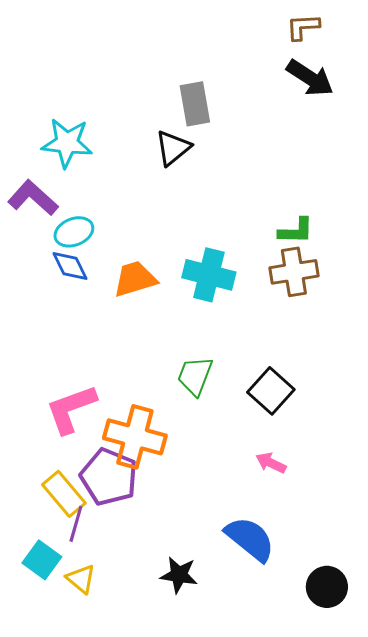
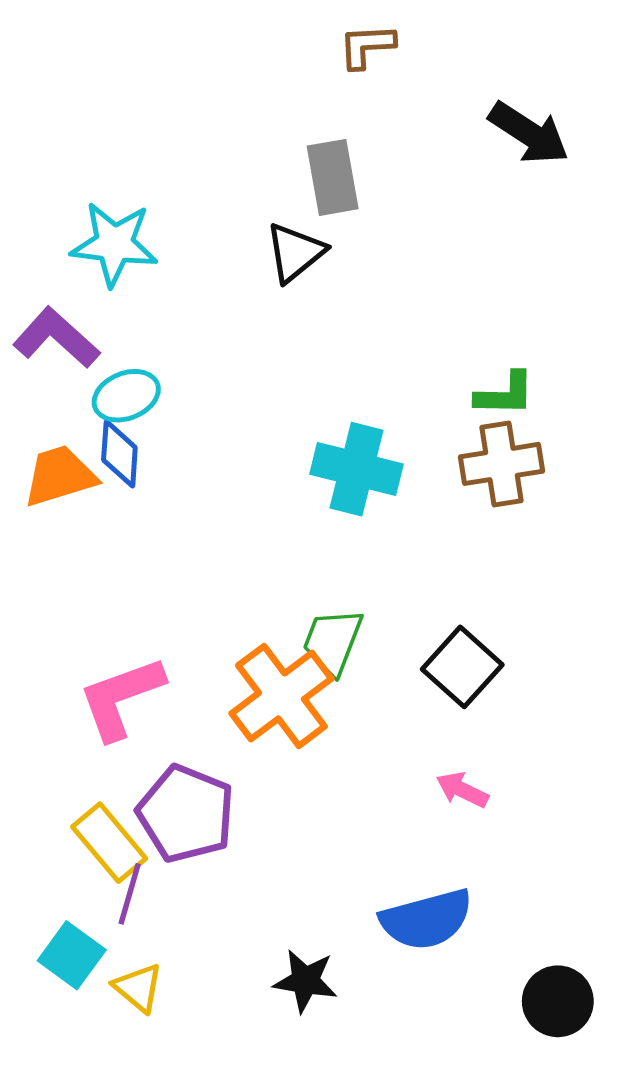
brown L-shape: (303, 27) -> (367, 46), moved
blue diamond: (70, 266) -> (119, 454), turned 30
orange trapezoid: (135, 279) -> (60, 476), moved
orange cross: (135, 437) -> (281, 696), moved, turned 38
blue semicircle: (250, 539) -> (426, 919), turned 126

